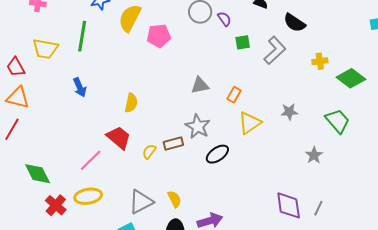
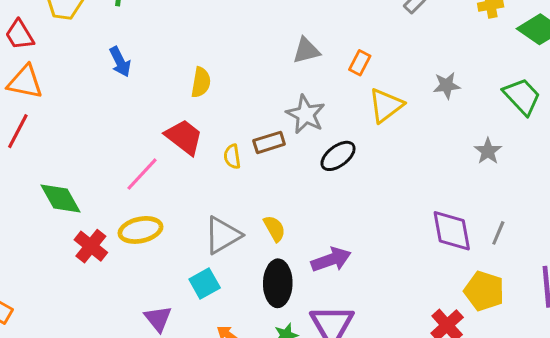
yellow semicircle: (149, 152) -> (232, 157), turned -42

